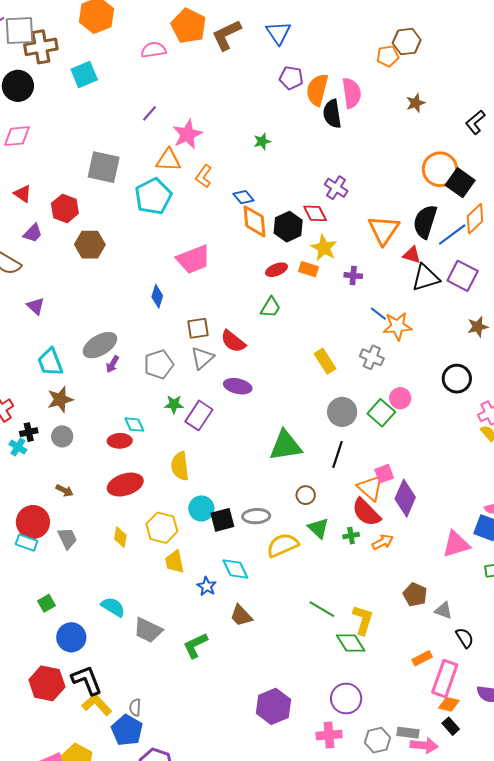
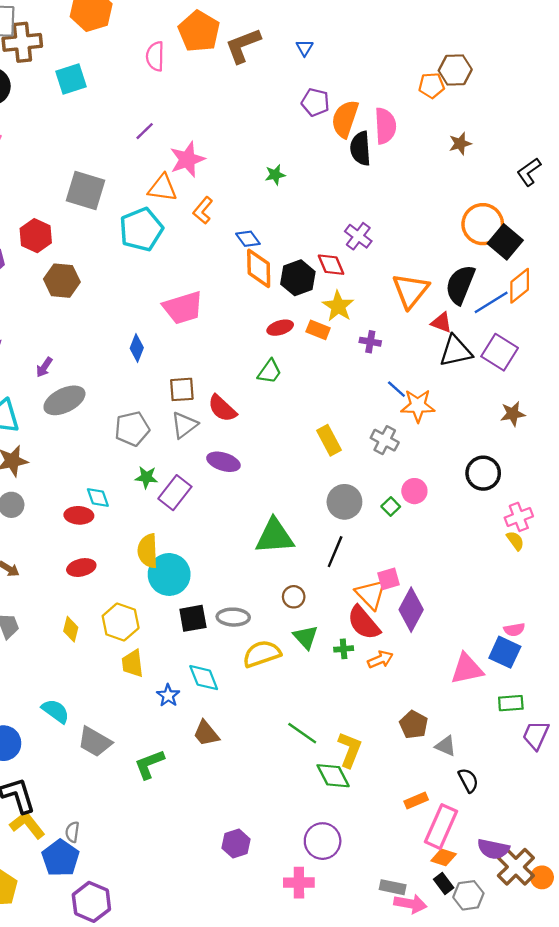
blue triangle: (278, 33) -> (305, 48), size x0.6
pink semicircle: (153, 50) -> (155, 56), turned -85
purple arrow: (113, 364) -> (44, 367), moved
green square: (381, 413) -> (391, 507), size x0.6
red ellipse: (125, 485) -> (81, 568), size x0.7
cyan circle: (201, 508) -> (169, 574), moved, size x1.4
purple hexagon: (273, 706) -> (236, 844), size x0.7
gray hexagon: (378, 740) -> (468, 895), moved

